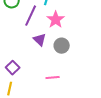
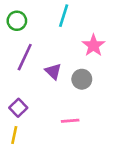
purple line: (31, 16) -> (25, 57), moved
pink star: (56, 20) -> (93, 45), moved

